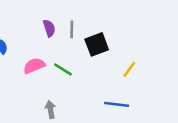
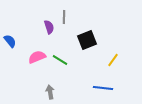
gray line: (72, 29) -> (64, 17), moved

